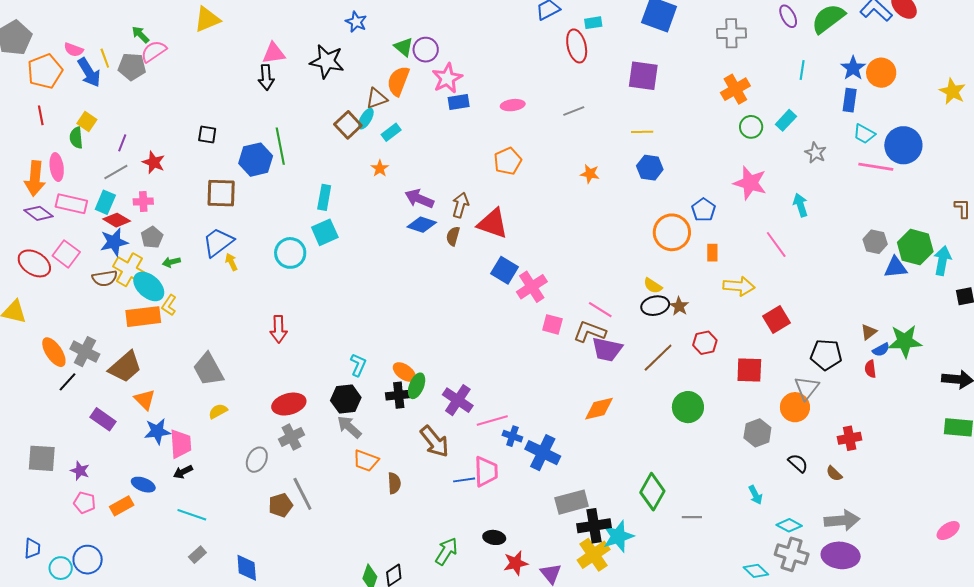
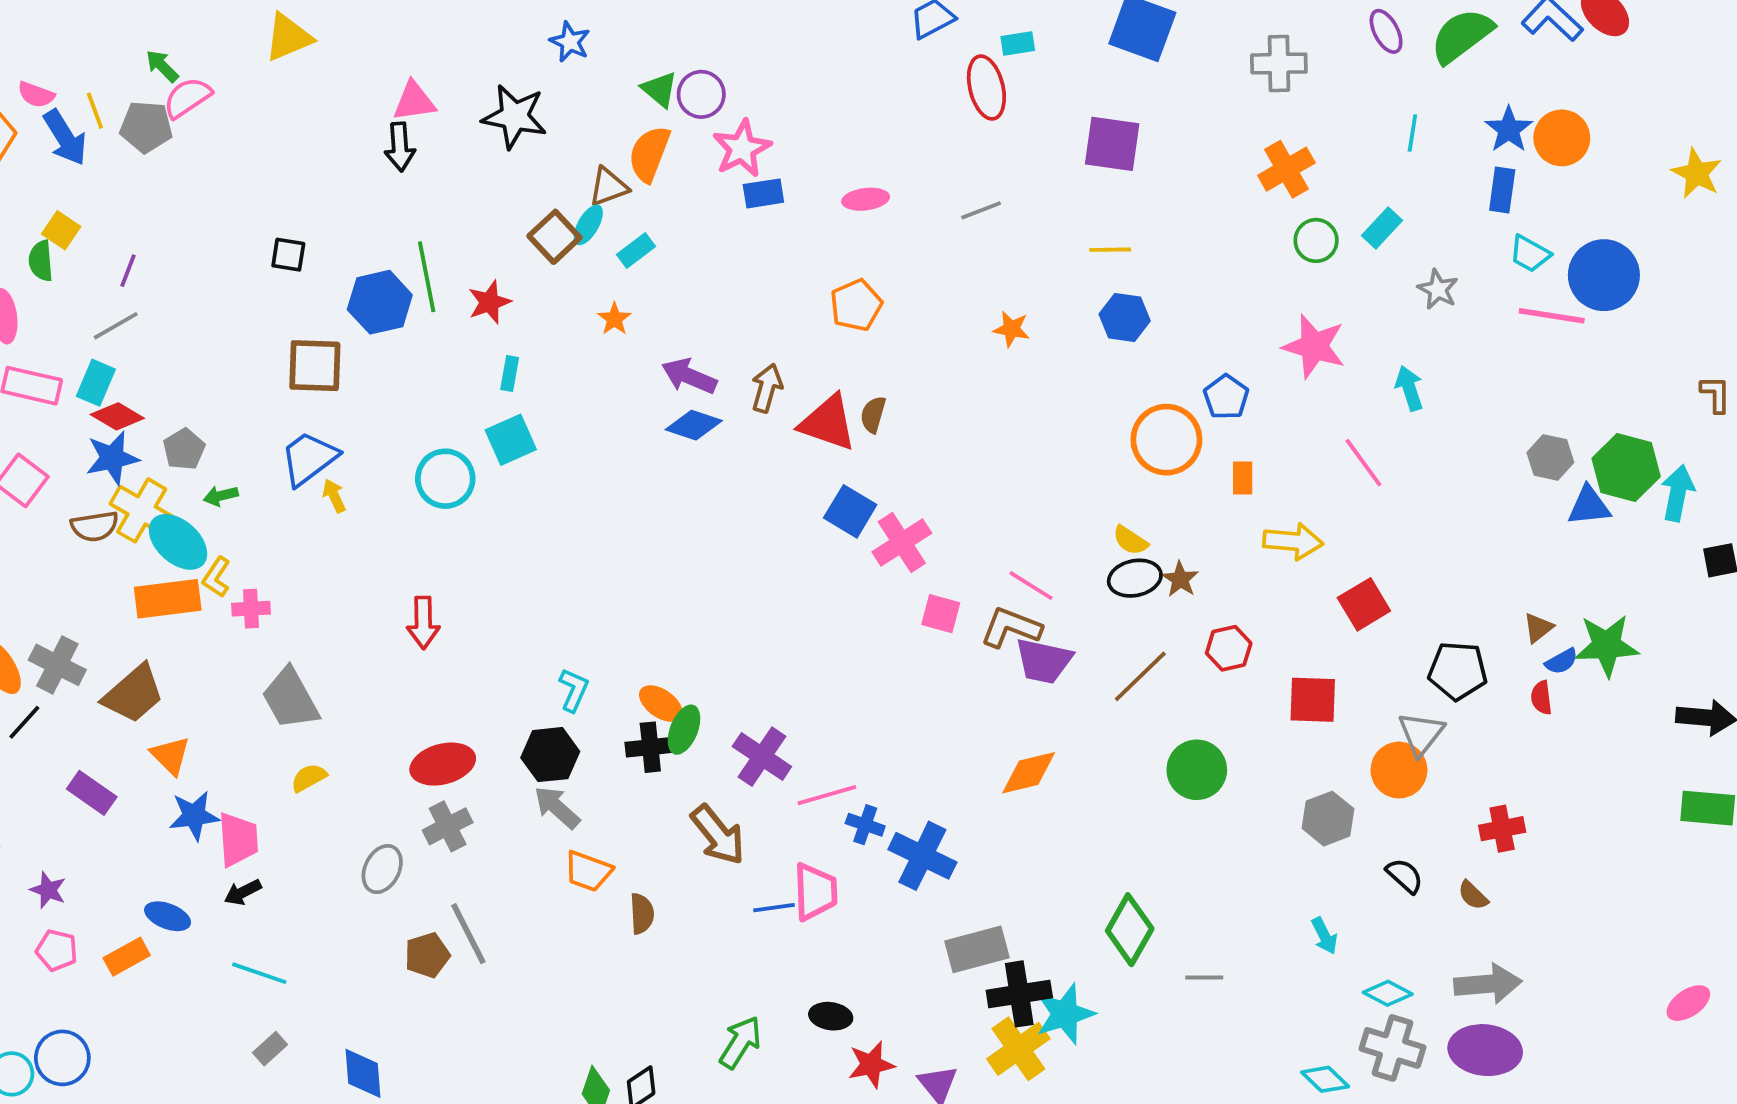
red star: (154, 162) -> (489, 302), moved, turned 30
cyan rectangle: (324, 197) -> (510, 374), size x0.7
pink cross: (143, 202) -> (251, 609), moved
brown semicircle: (453, 236) -> (873, 415), moved

